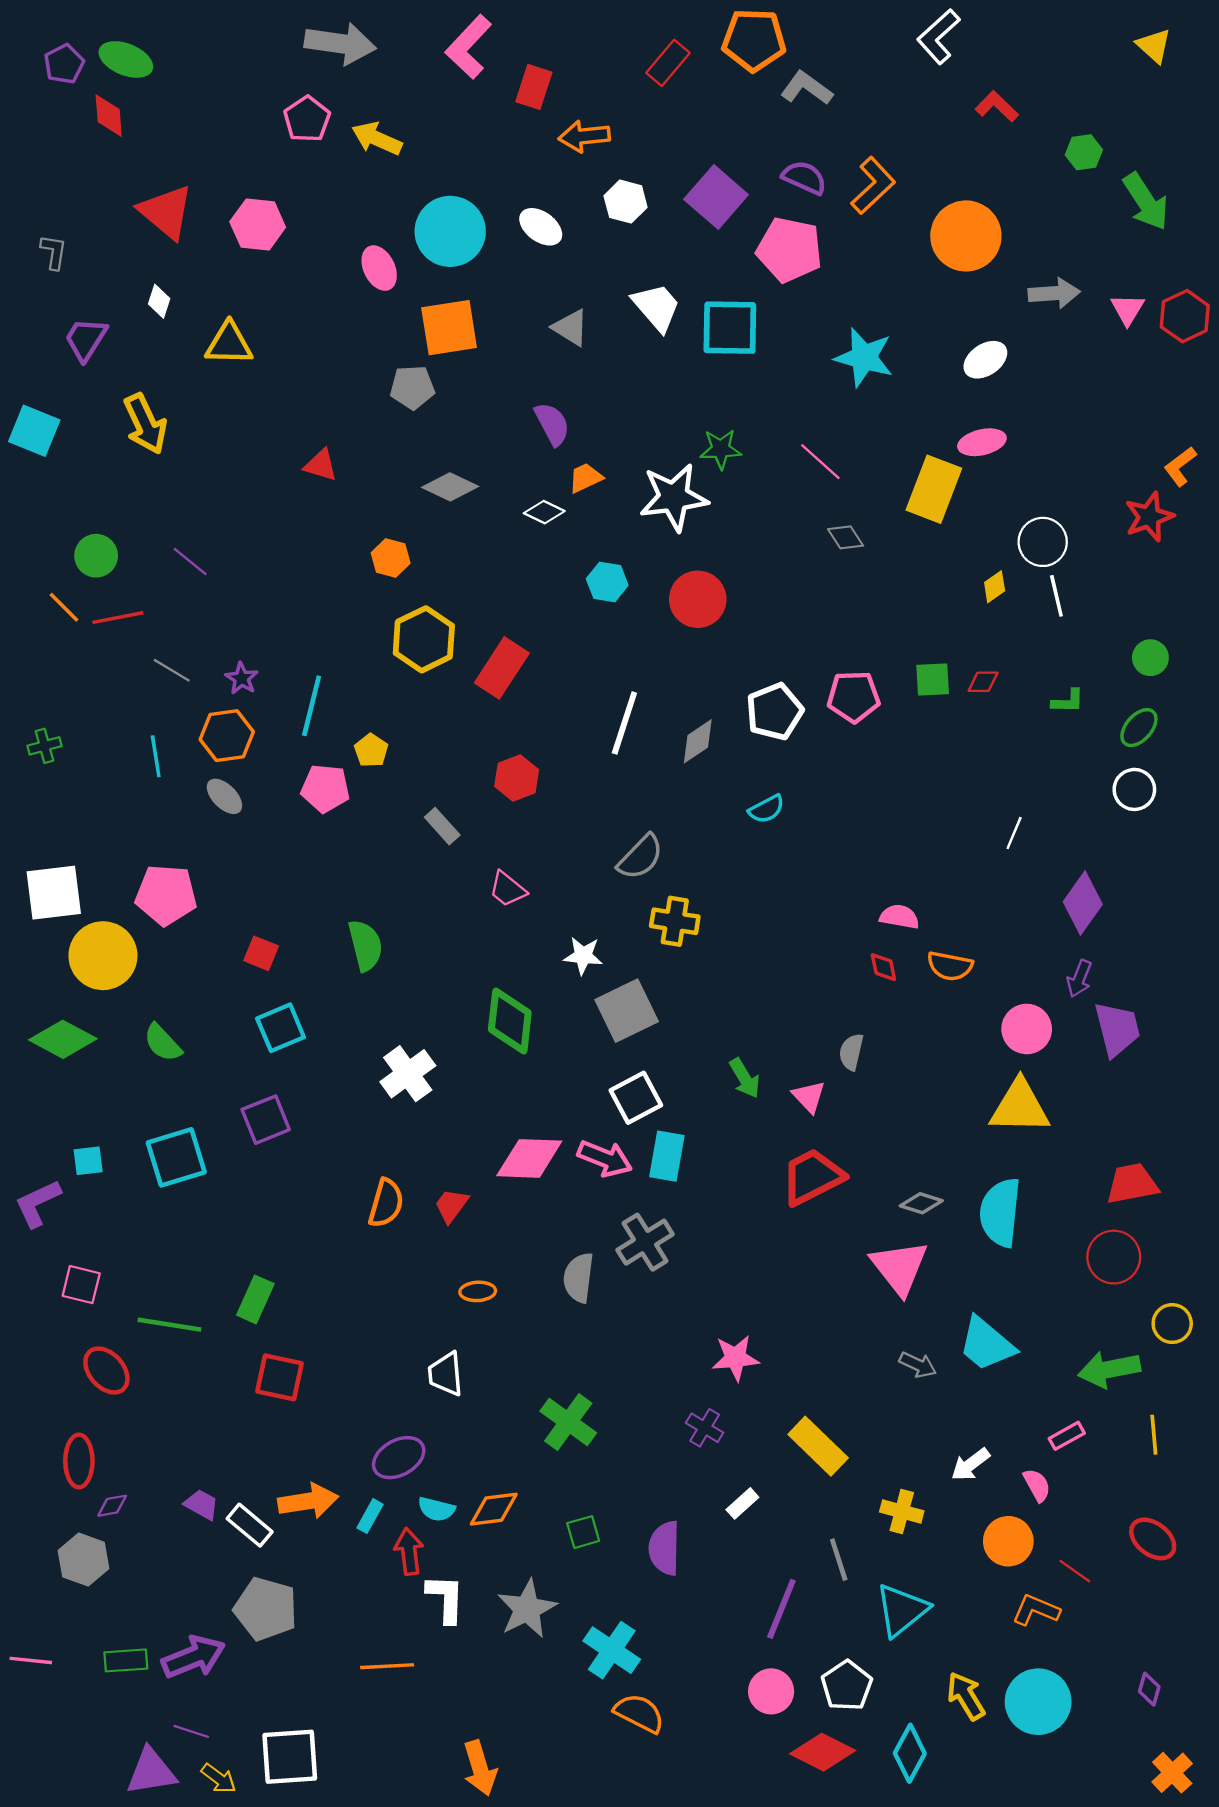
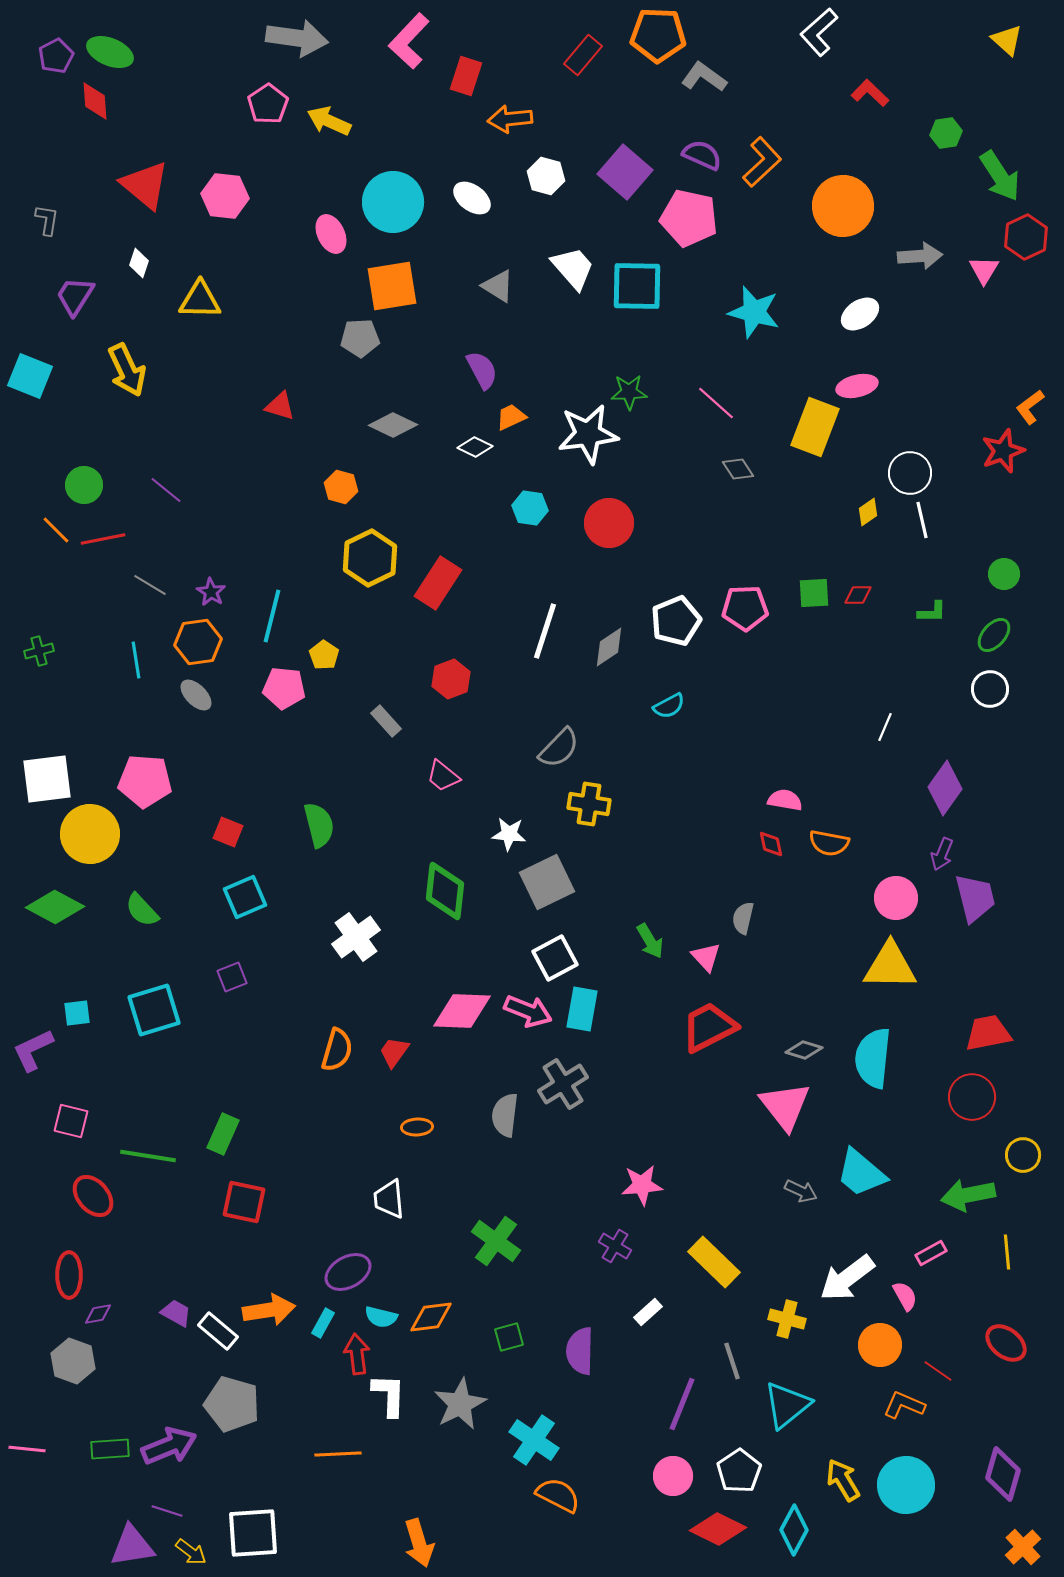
red hexagon: (1185, 316) -> (1026, 237), moved
purple square: (266, 1120) -> (232, 977), size x0.7
white arrow: (970, 1464) -> (847, 1278), size x1.6
purple diamond: (1149, 1689) -> (1003, 1474), size x1.8

